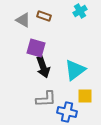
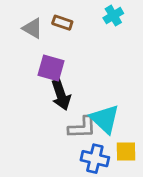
cyan triangle: (75, 70) -> (105, 119), moved, turned -40
yellow square: (85, 96) -> (126, 152), moved
gray L-shape: (46, 99) -> (82, 127), moved

